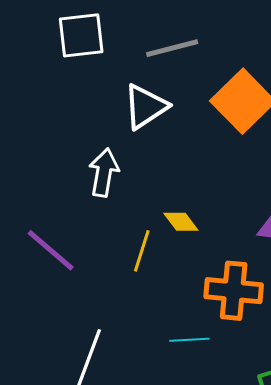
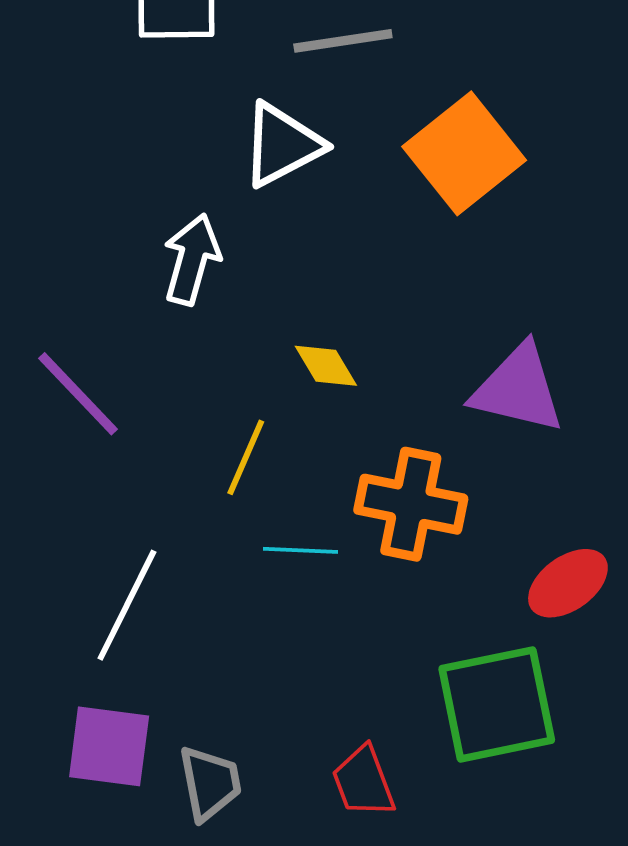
yellow line: (142, 251) -> (246, 457), moved
cyan line: (189, 340) -> (301, 550), moved

